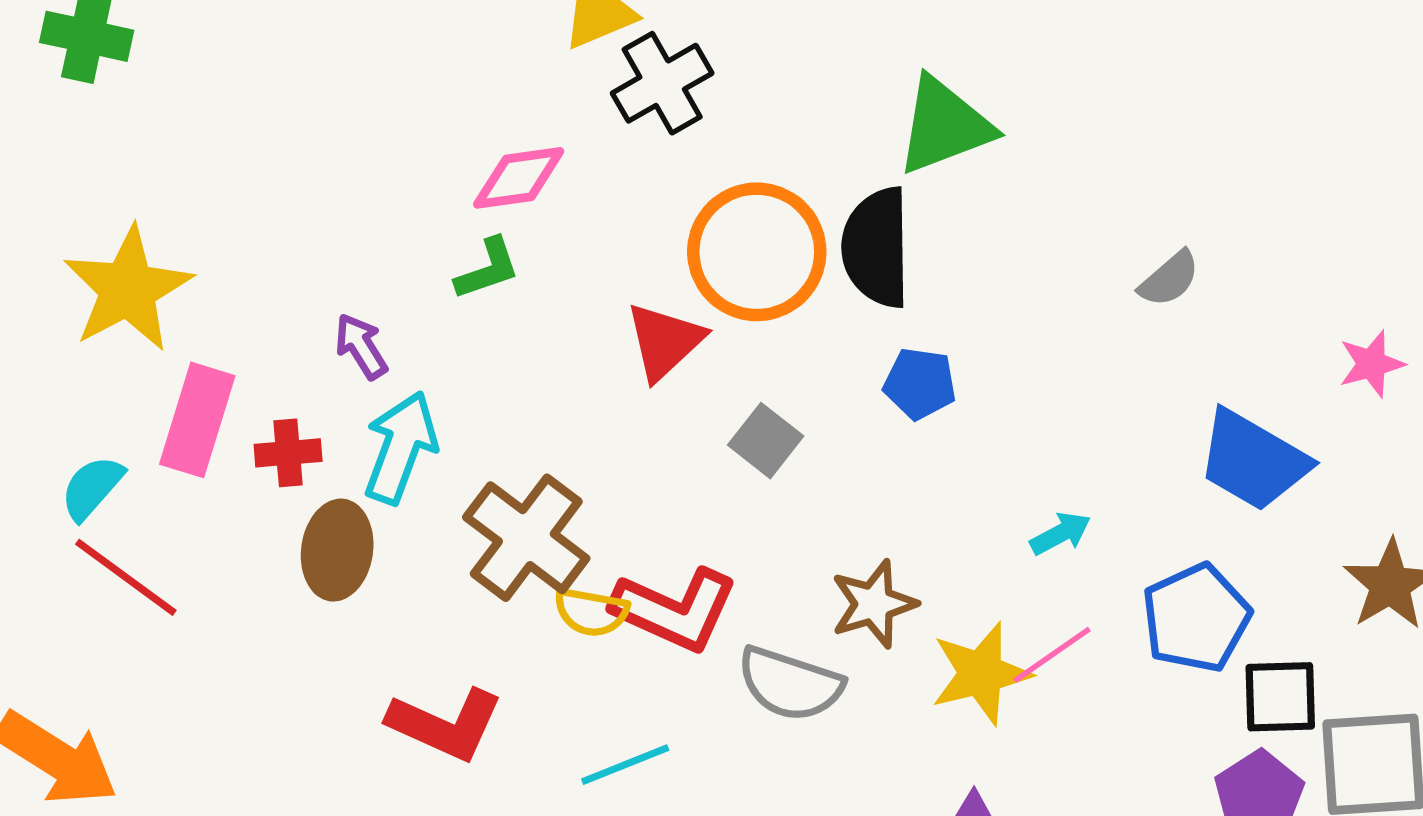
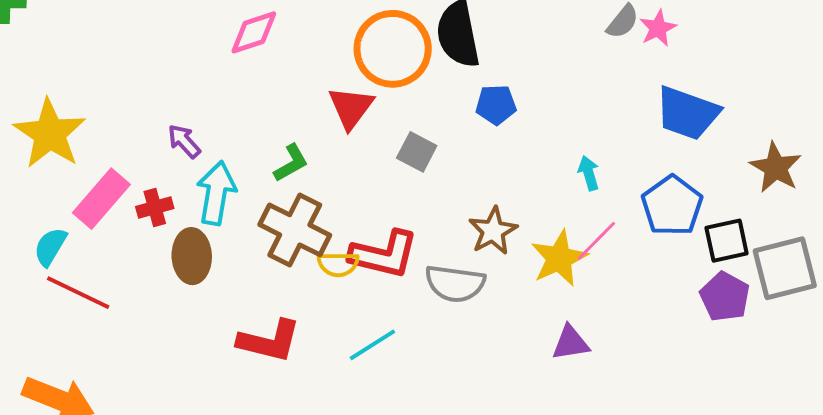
green L-shape: (488, 269) -> (291, 163), moved
pink star: (1371, 364) -> (658, 28), moved
pink rectangle: (197, 420) -> (101, 199), turned 34
cyan arrow: (1060, 534) -> (589, 173), turned -68

